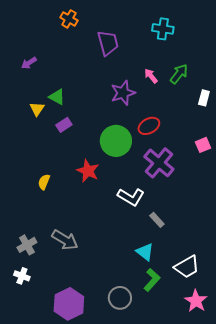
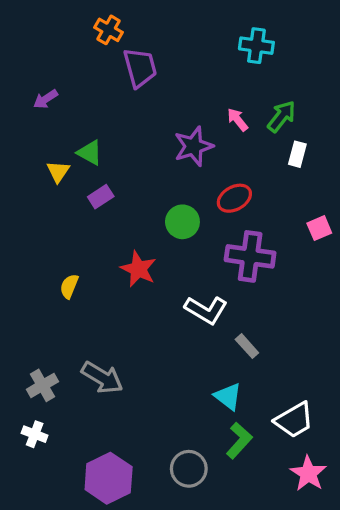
purple trapezoid: (108, 43) -> (140, 68), moved
white rectangle: (204, 98) -> (297, 154), moved
green circle: (116, 141) -> (182, 222), size x0.7
purple cross: (159, 163) -> (250, 256), turned -32

